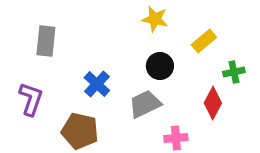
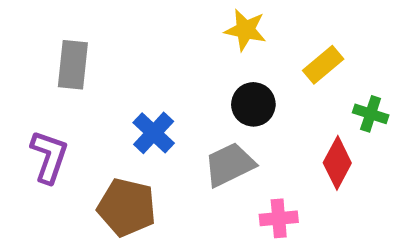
green cross: (234, 72) -> (371, 114), turned 30

